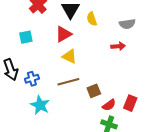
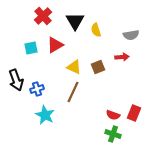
red triangle: (63, 34) -> (55, 45), moved
brown line: (68, 82) -> (73, 92), turned -50
brown square: (94, 91) -> (98, 67), moved
red semicircle: (109, 105) -> (113, 115), turned 56

